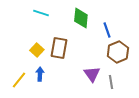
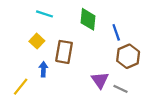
yellow square: (37, 50) -> (37, 41), moved
blue arrow: (40, 74) -> (43, 69), moved
gray line: (111, 82) -> (121, 89), turned -56

